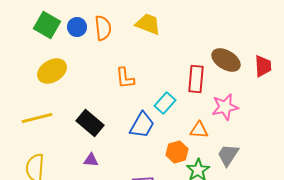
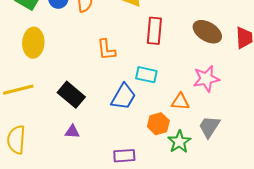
yellow ellipse: (52, 71) -> (33, 43), turned -56
red rectangle: (196, 79) -> (154, 31), moved
cyan rectangle: (165, 103) -> (146, 75), turned 60

